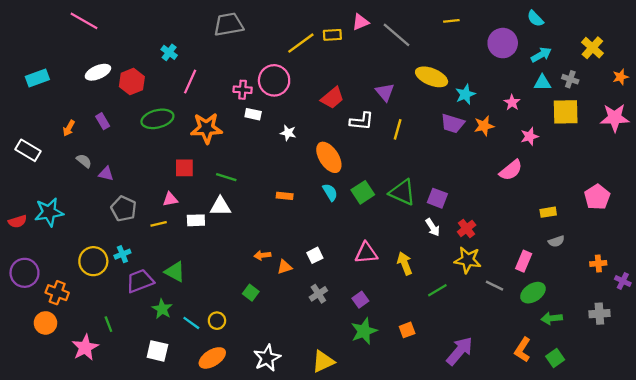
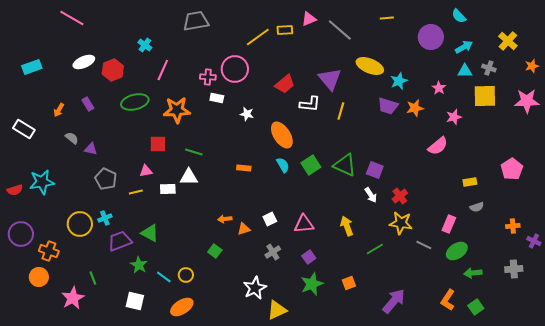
purple triangle: (385, 92) -> (330, 79), size x1.4
pink triangle: (366, 253) -> (304, 224), moved
white star: (267, 358) -> (255, 288), moved

